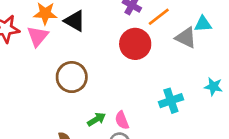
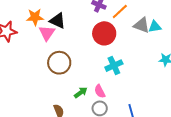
cyan triangle: (203, 24) -> (155, 27), moved
pink triangle: (38, 36) -> (47, 33), moved
cyan cross: (171, 101) -> (114, 66), moved

